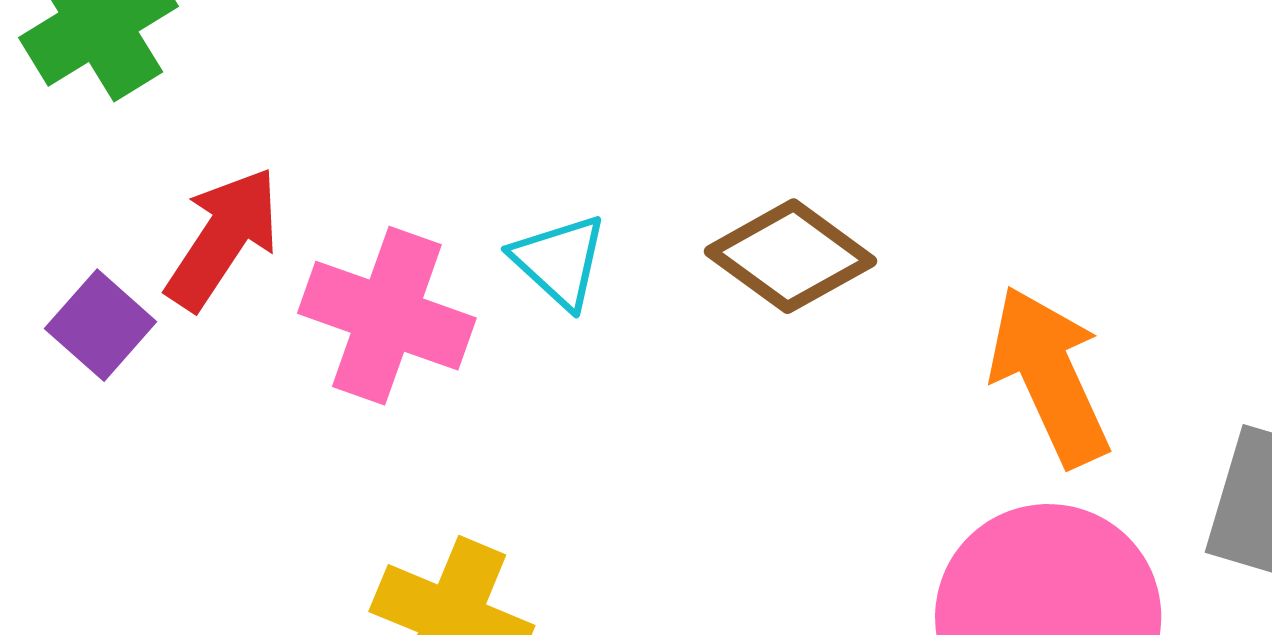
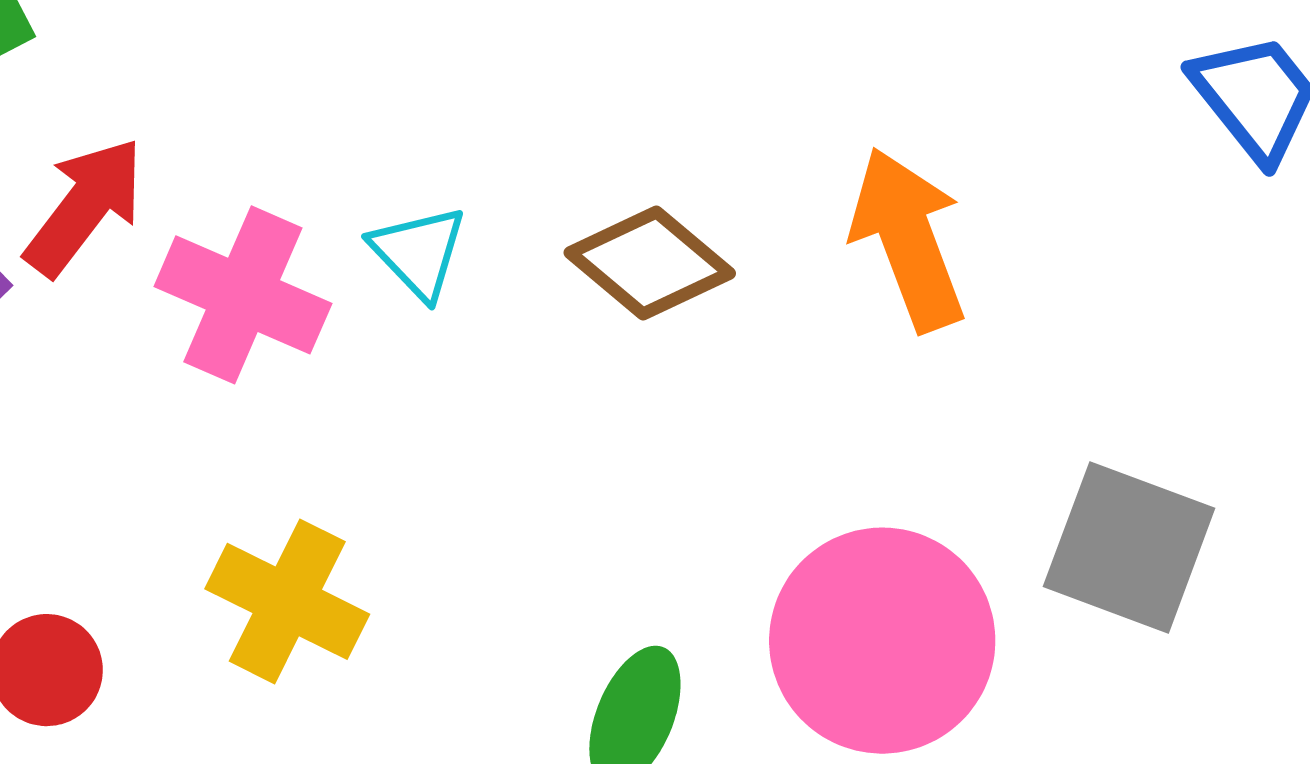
orange arrow: (1050, 376) -> (908, 239), moved

